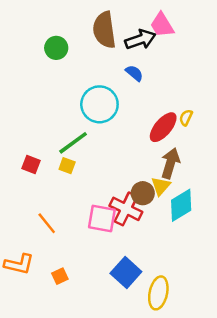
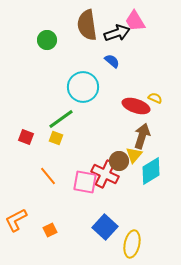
yellow semicircle: (186, 118) -> (155, 98), turned 88
red ellipse: (163, 127) -> (136, 106), turned 68
orange line: (47, 223) -> (48, 176), moved
orange L-shape: (19, 264) -> (16, 220), turned 140

